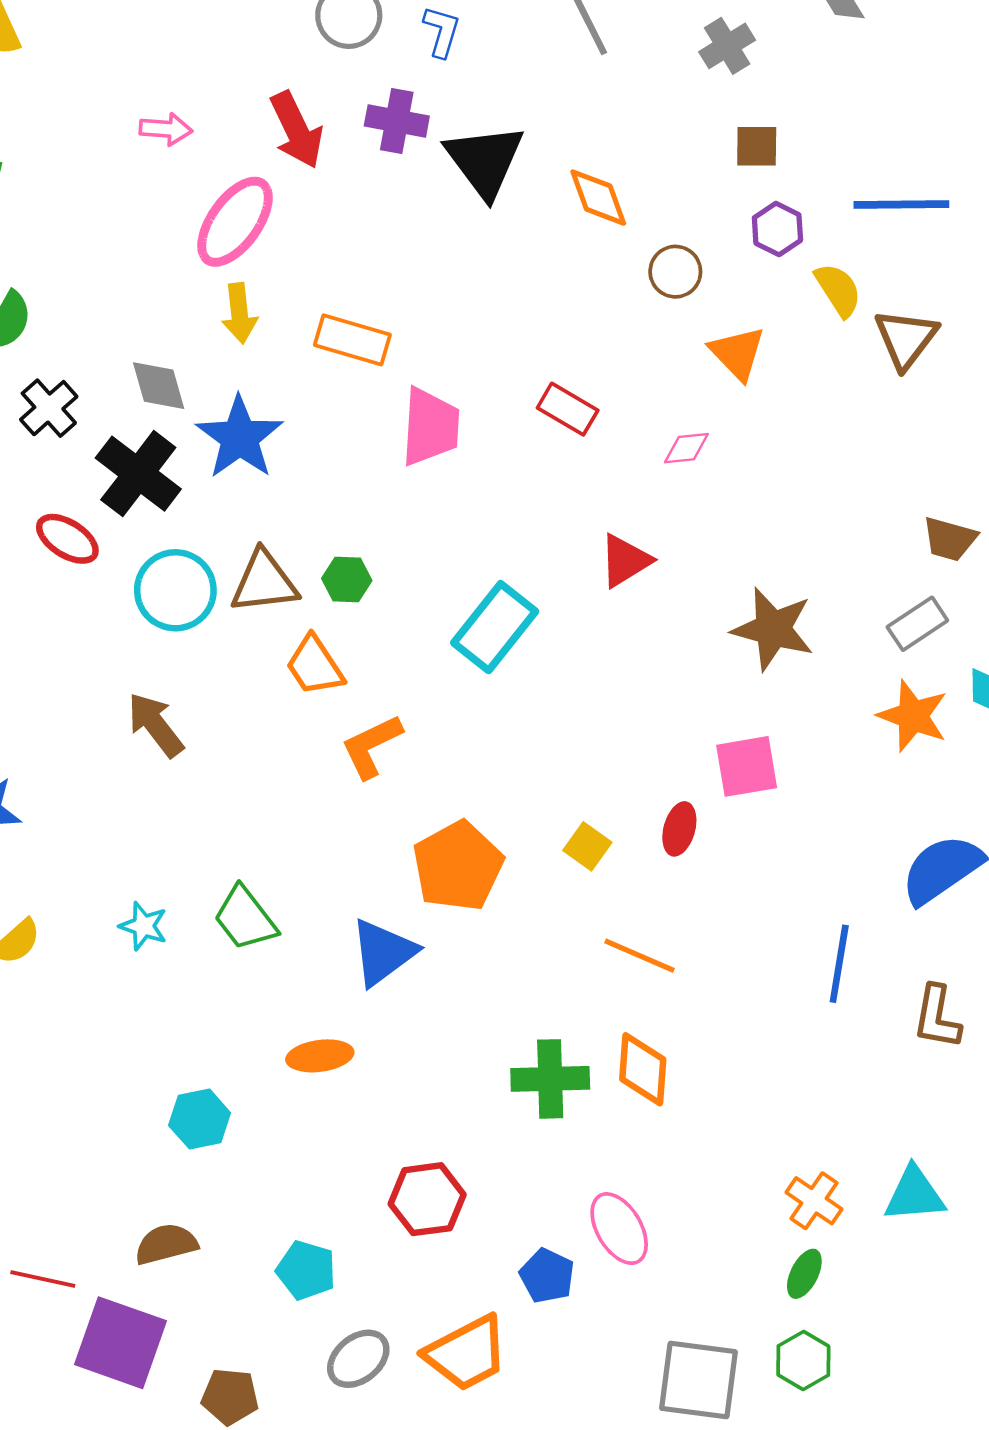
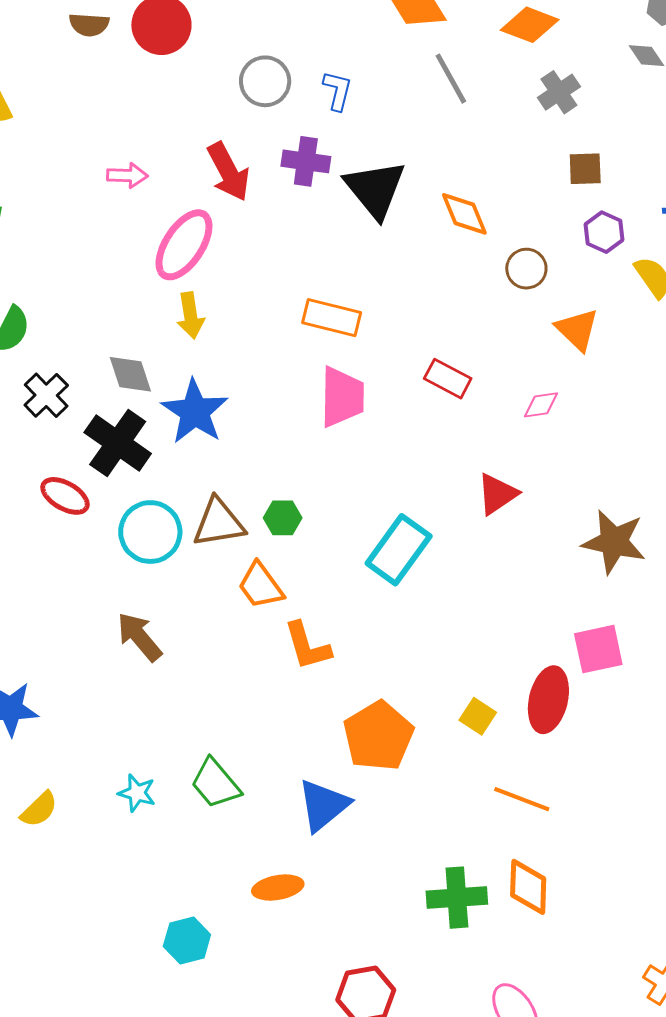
orange rectangle: (352, 340) -> (332, 318), moved
orange L-shape: (371, 746) -> (307, 646), turned -78
red ellipse: (679, 829) -> (548, 700), size x1.6

